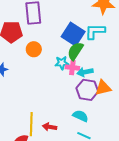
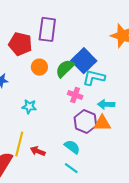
cyan L-shape: (95, 31) -> (94, 78), moved
green semicircle: (75, 51) -> (65, 68), moved
cyan star: (62, 63) -> (29, 107), moved
cyan arrow: (85, 72) -> (106, 104), moved

